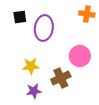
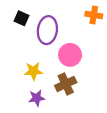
black square: (20, 17) -> (22, 18), turned 32
pink circle: (80, 56) -> (70, 55), moved

